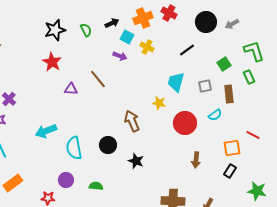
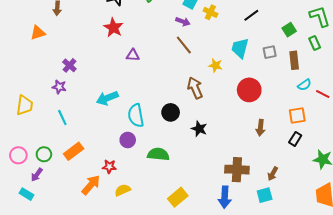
brown line: (98, 79) -> (184, 45), moved
yellow star: (159, 103) -> (216, 65), moved
cyan semicircle: (215, 115) -> (304, 85), moved
red line: (253, 135) -> (323, 94), moved
purple circle: (66, 180) -> (128, 140), moved
green semicircle: (96, 186) -> (158, 154), size x1.5

